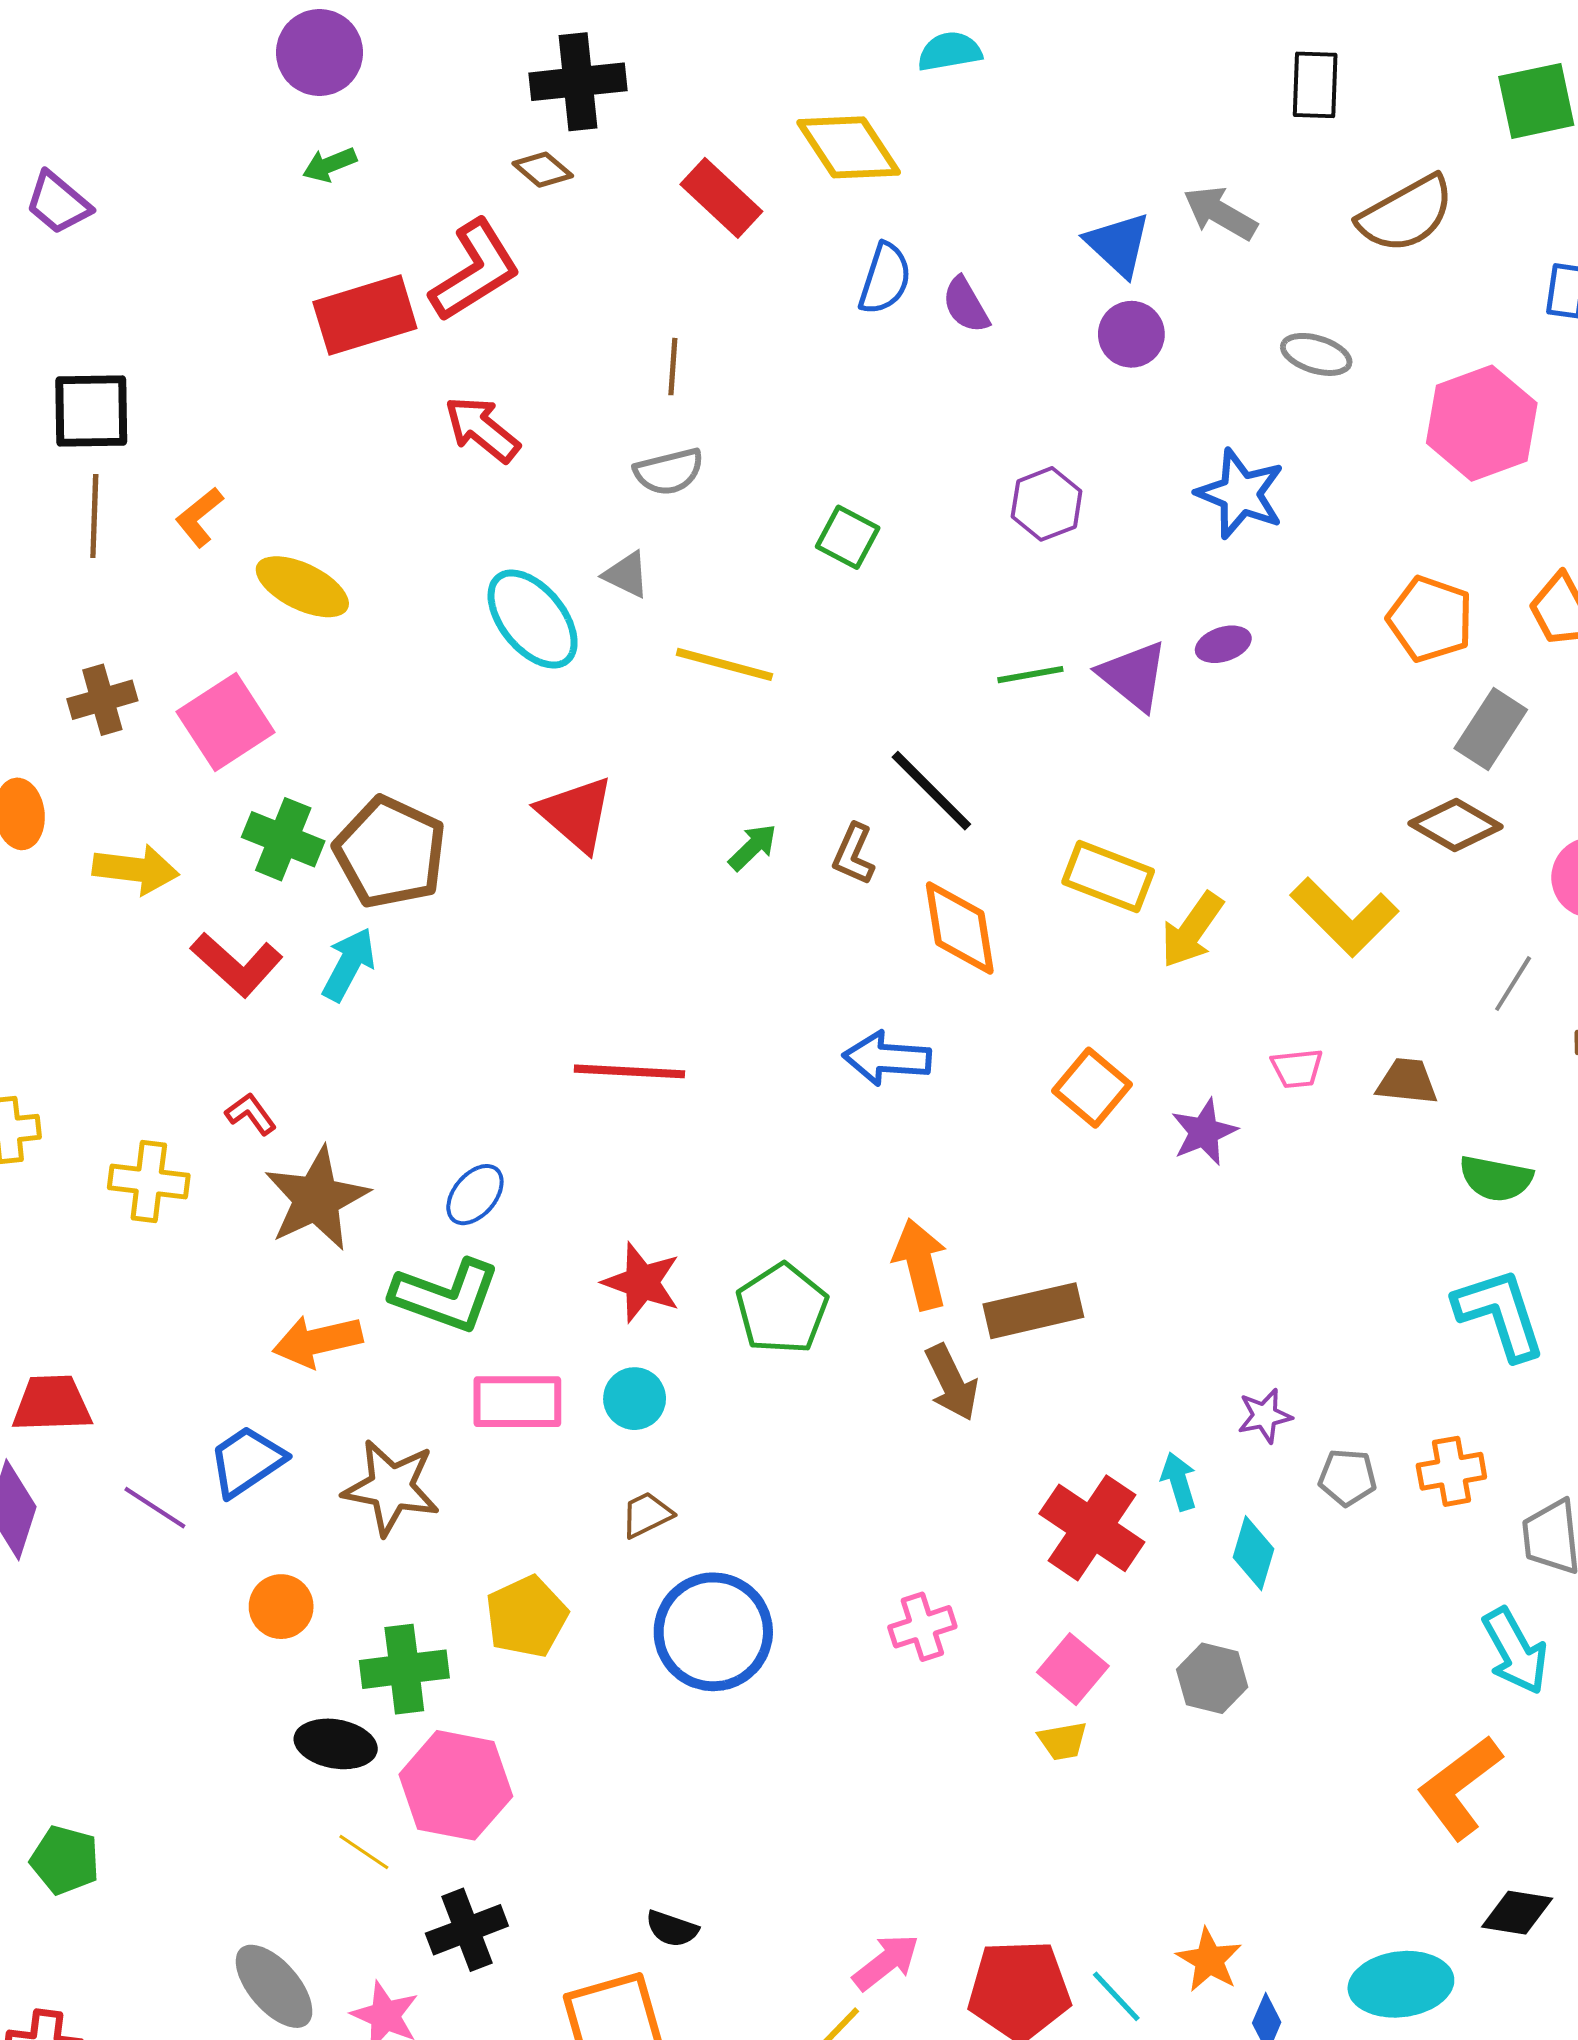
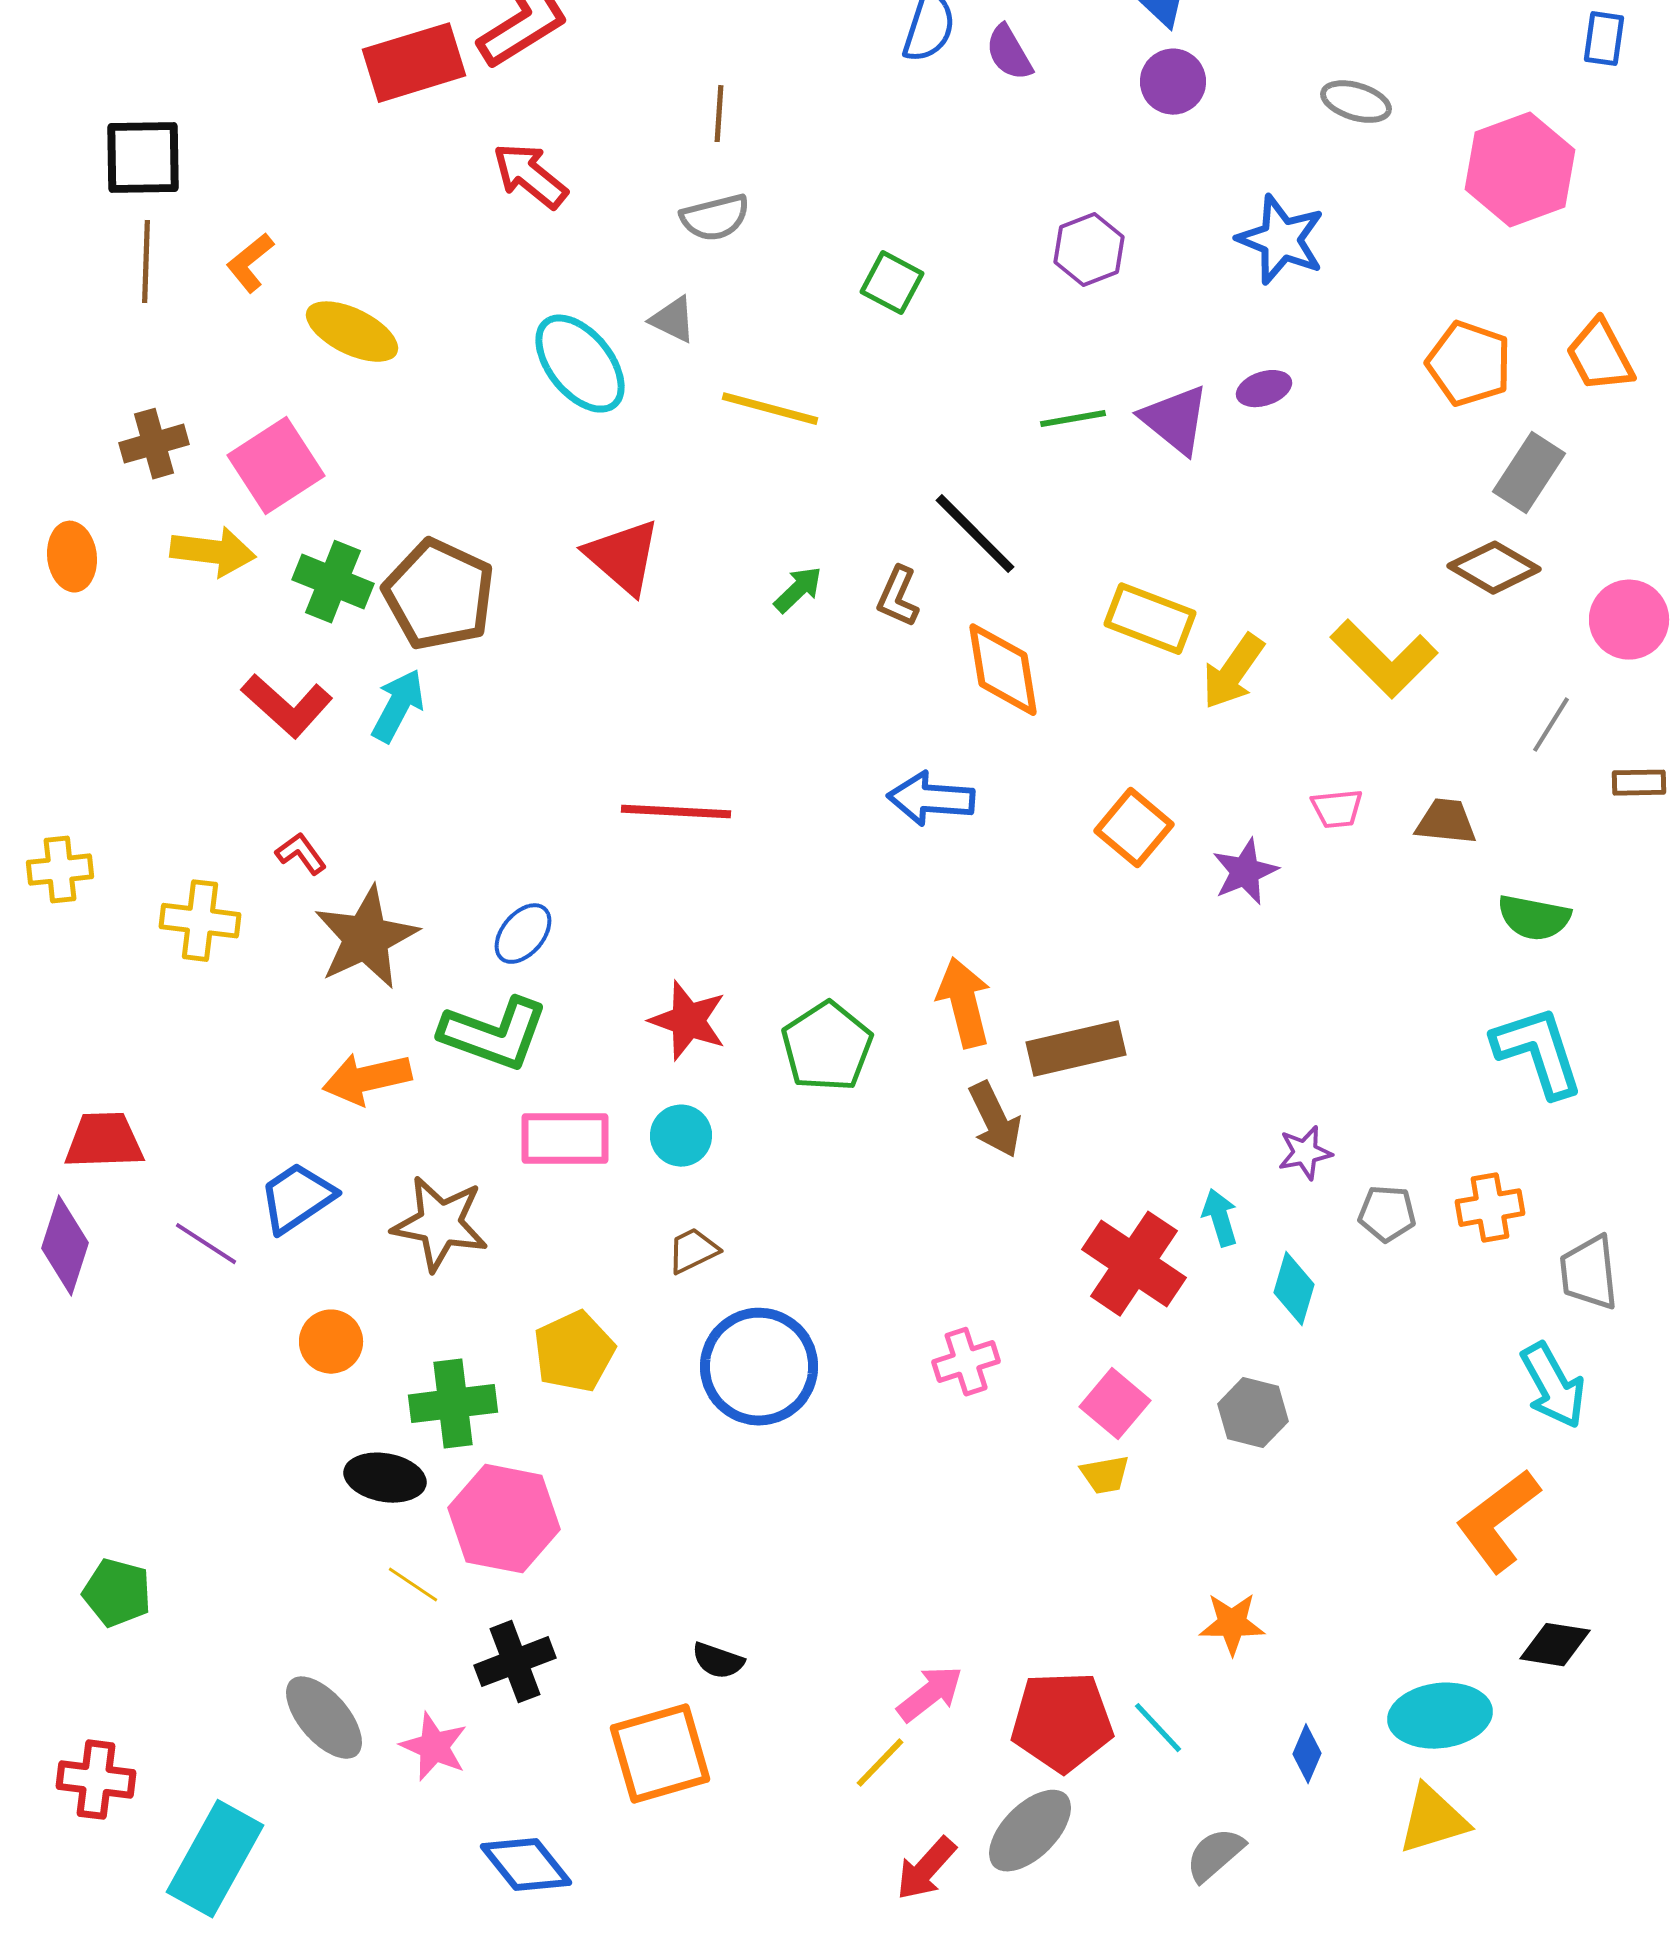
yellow arrow: (136, 869) -> (213, 552), moved
orange star: (1209, 1960) -> (1232, 1624), moved, turned -30

